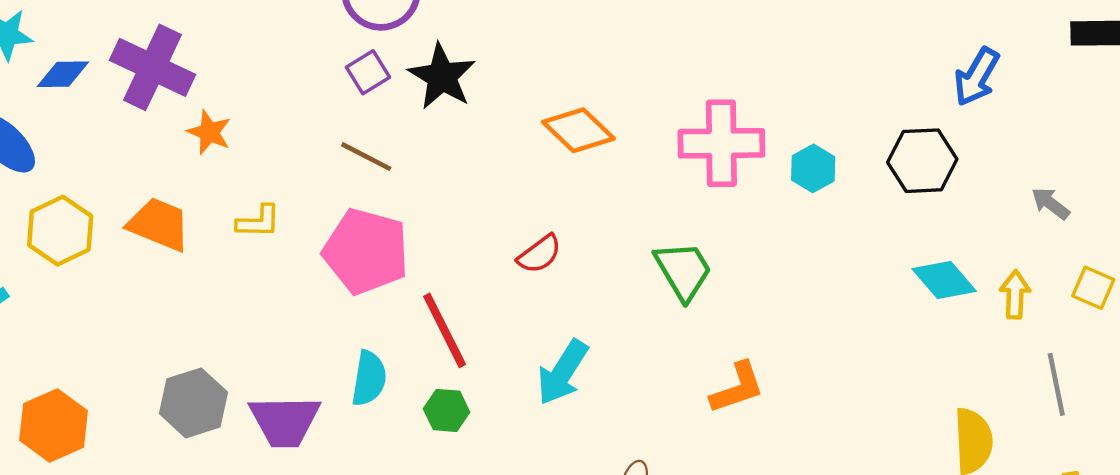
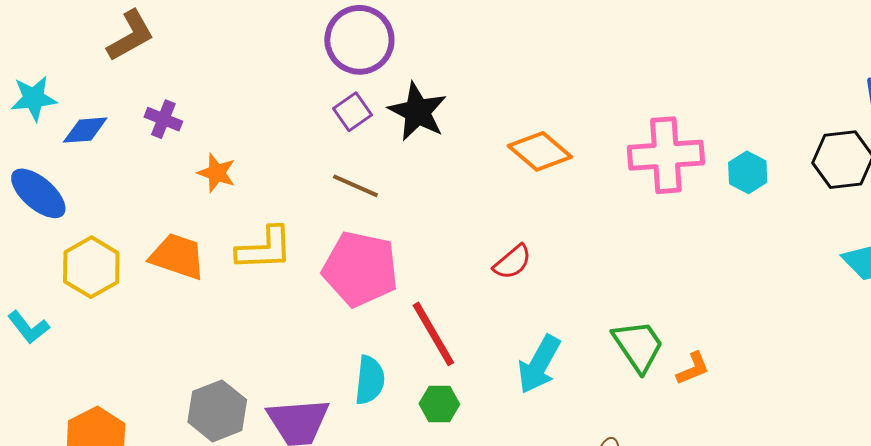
purple cross: (152, 67) -> (163, 119), size x0.5
yellow L-shape: (259, 222) -> (265, 249), size x1.5
green trapezoid: (683, 271) -> (638, 346), moved
orange L-shape: (737, 388) -> (693, 369), size x0.7

